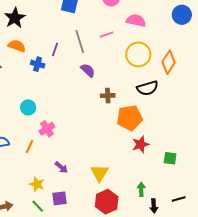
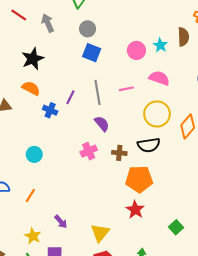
black semicircle: (147, 88) -> (149, 145), moved
pink cross: (47, 129) -> (89, 151), moved
red star: (141, 144) -> (135, 210), moved, turned -30
green square: (170, 158) -> (176, 227), turned 32

